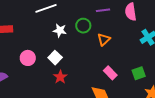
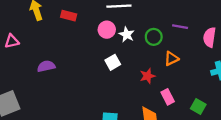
pink circle: (28, 58) -> (107, 30), moved
green square: (139, 73) -> (198, 107), turned 32
red star: (60, 77) -> (147, 76), moved

